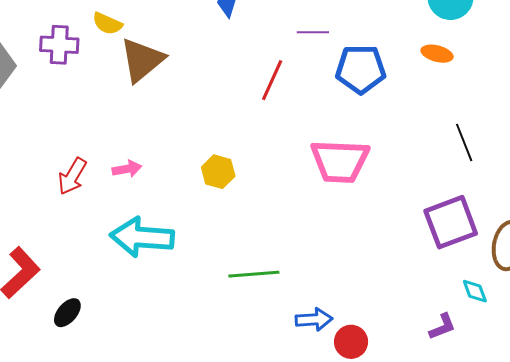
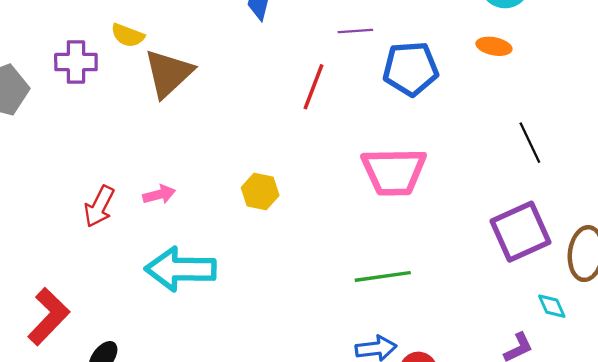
green line: (254, 274) -> (383, 276), moved

